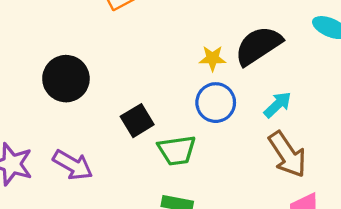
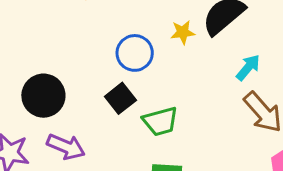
black circle: (66, 79) -> (43, 96), moved
blue circle: (216, 103) -> (135, 53), moved

